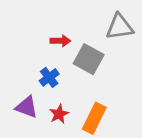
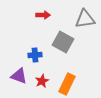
red arrow: (60, 41) -> (43, 15), moved
blue cross: (49, 77) -> (35, 55), turned 32

